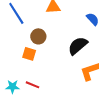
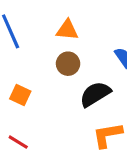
brown circle: (38, 36) -> (68, 64), moved

